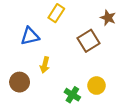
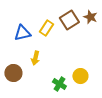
yellow rectangle: (56, 13) -> (46, 28), moved
brown square: (88, 41) -> (69, 20), moved

